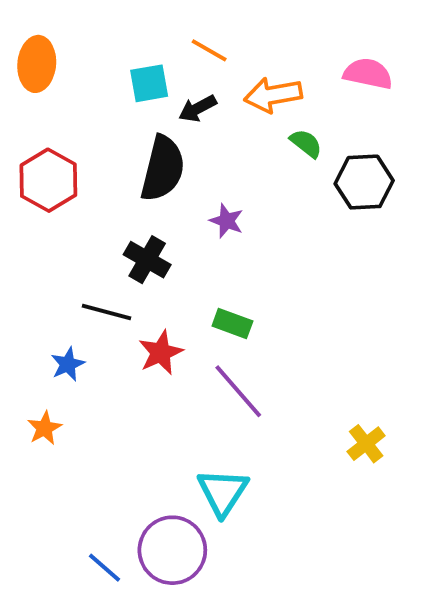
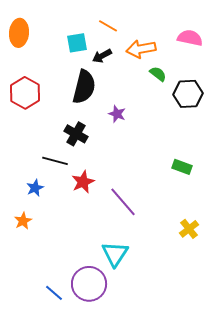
green rectangle: (232, 324) -> (182, 167), moved

